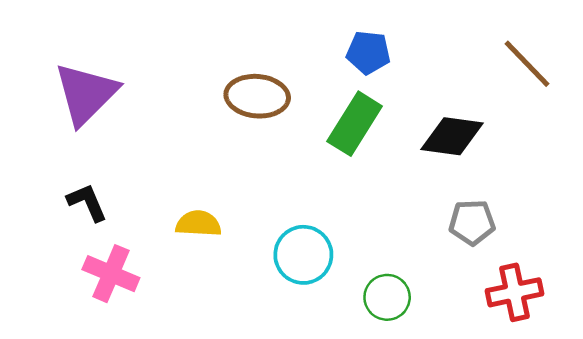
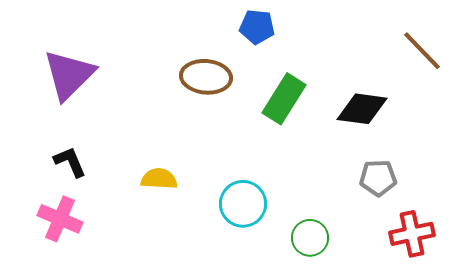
blue pentagon: (368, 52) -> (257, 27), moved
pink cross: (111, 274) -> (60, 219), moved

